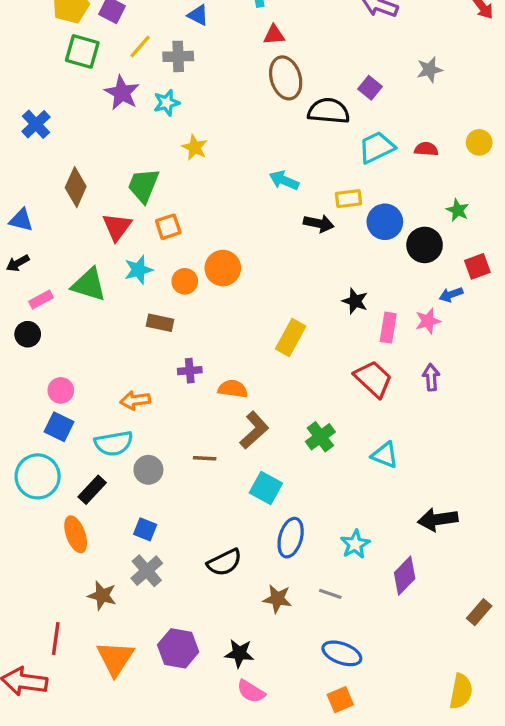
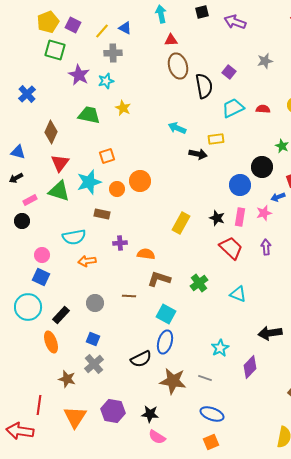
yellow line: (140, 47) -> (102, 31), moved
black semicircle: (329, 111) -> (204, 86), turned 75
green trapezoid: (143, 185) -> (89, 115), moved, turned 80
blue circle: (385, 222) -> (240, 185), moved
red triangle: (117, 227) -> (60, 163), moved
cyan star: (138, 270) -> (89, 182), size x1.4
black star: (355, 301) -> (217, 218), moved
brown L-shape: (254, 430) -> (159, 279), turned -120
cyan semicircle: (114, 443) -> (74, 237), moved
blue ellipse: (291, 538) -> (165, 342), moved
brown star: (277, 599) -> (173, 381), size x1.5

